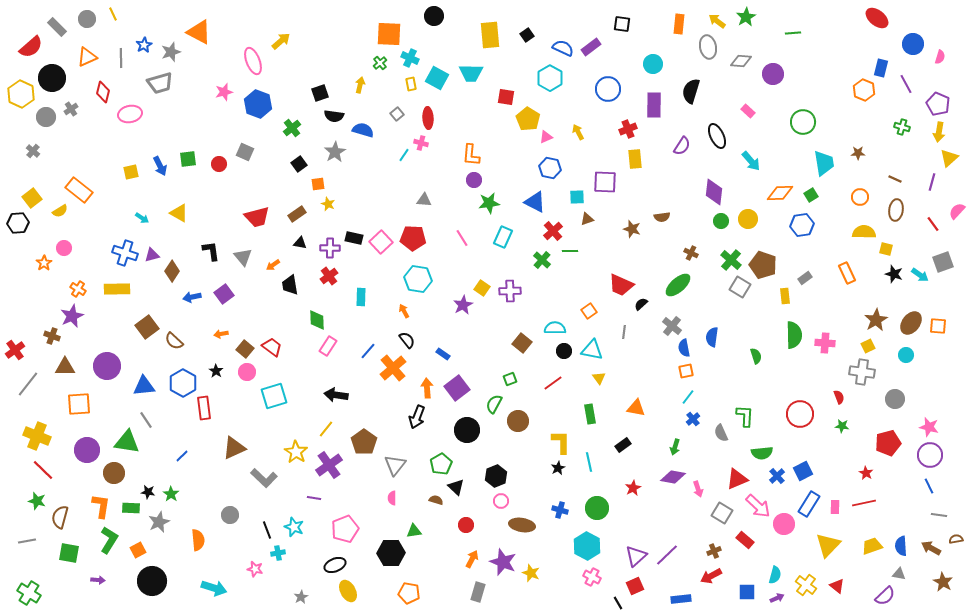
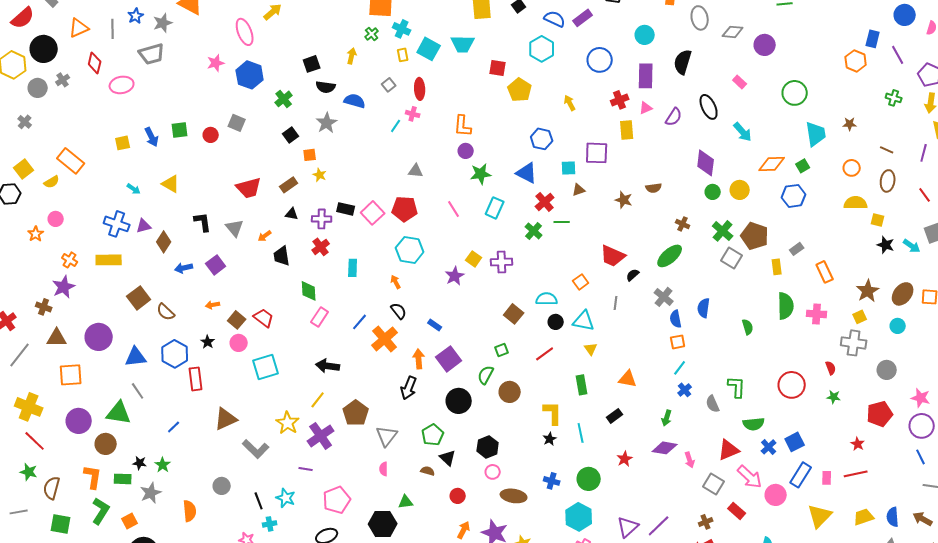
pink triangle: (546, 137) -> (646, 108), moved
orange rectangle: (847, 273) -> (825, 272), moved

